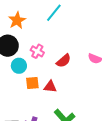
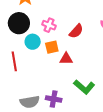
orange square: (32, 83) -> (52, 47), moved

